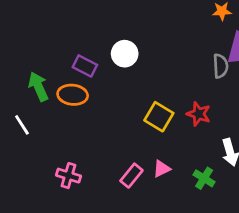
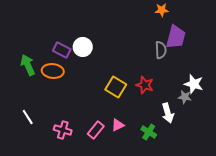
white circle: (125, 54) -> (83, 47), moved
white line: (22, 125) -> (28, 117), moved
pink cross: (68, 176) -> (63, 130), moved

